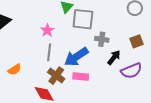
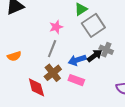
gray square: (83, 19) -> (93, 25), turned 35
blue arrow: (76, 57) -> (77, 60), size x0.7
black arrow: (114, 57) -> (95, 56), moved

